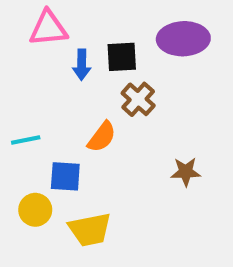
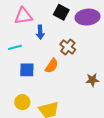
black square: (122, 57) -> (61, 12), moved, turned 35
cyan line: (26, 140) -> (15, 47), moved
blue square: (65, 176) -> (27, 70), moved

